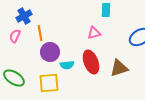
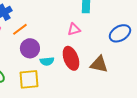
orange line: (40, 33) -> (20, 29), turned 63
brown triangle: (119, 68) -> (99, 64), turned 30

